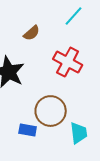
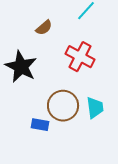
cyan trapezoid: (79, 133) -> (95, 108), moved

